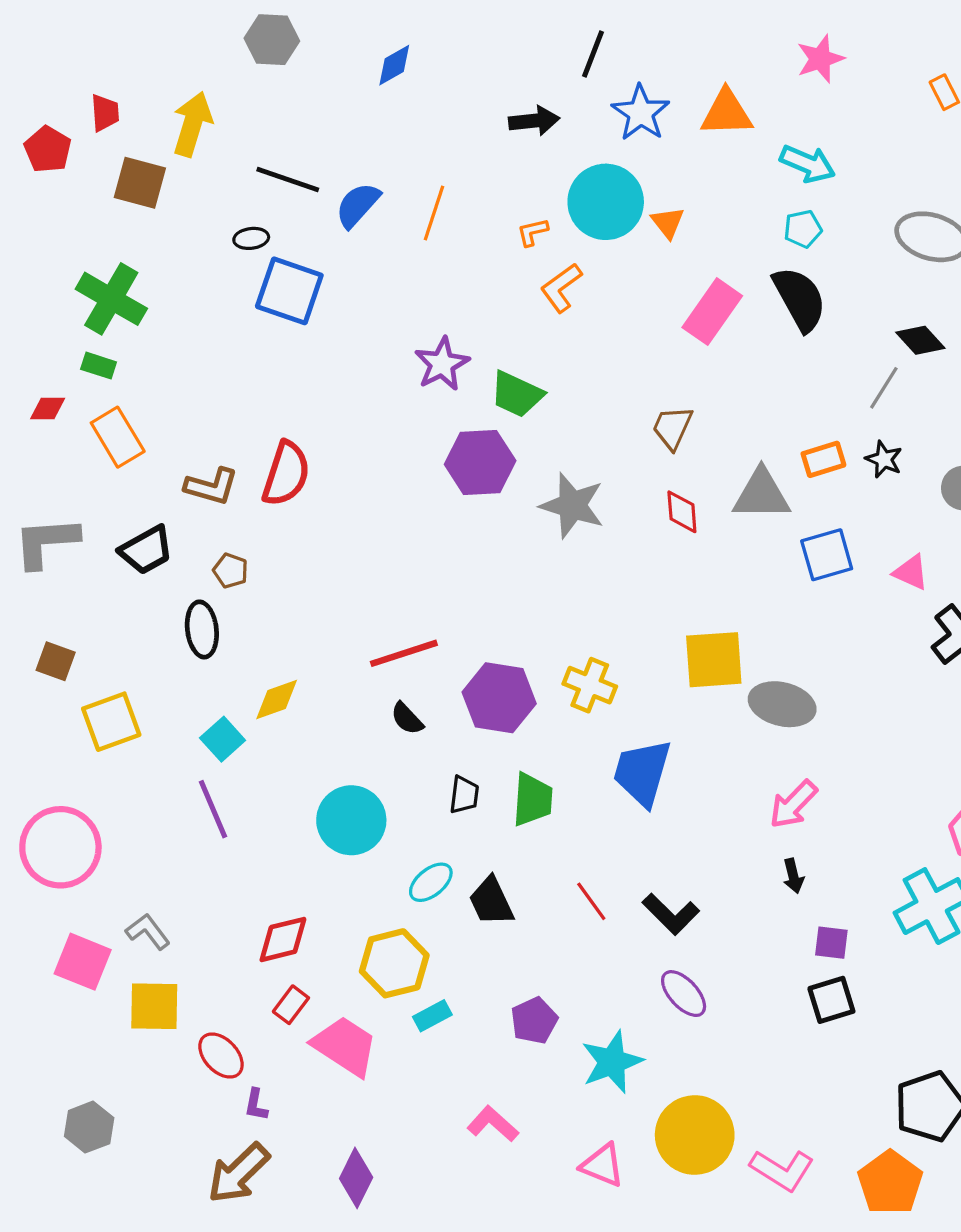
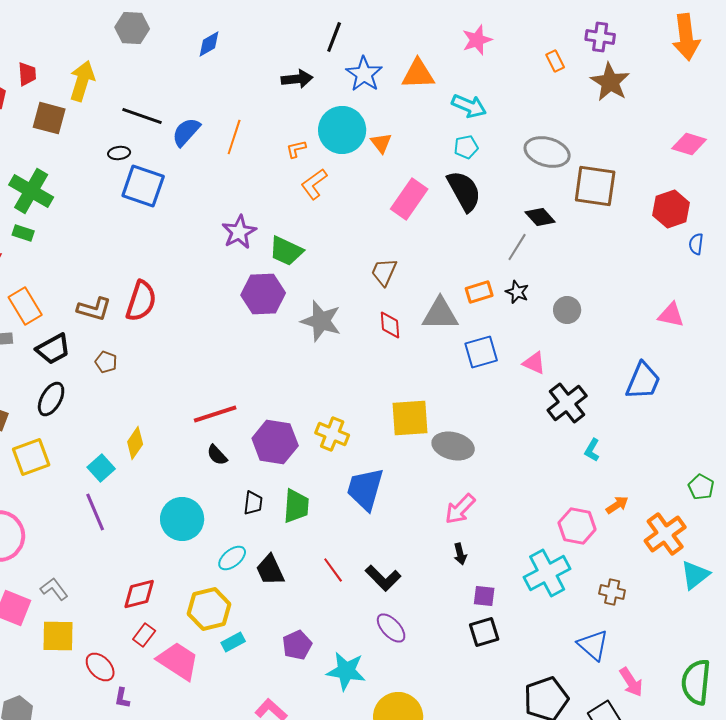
orange rectangle: (118, 437) -> (25, 306), moved
black ellipse: (202, 629) -> (51, 399), moved, turned 36
yellow diamond: (277, 699) -> (135, 443), turned -36
cyan star: (612, 1062) -> (346, 671), turned 30

